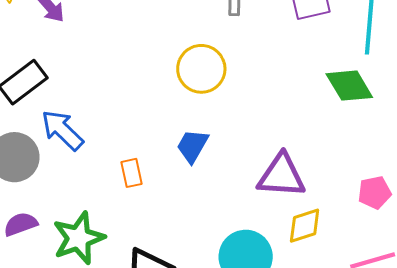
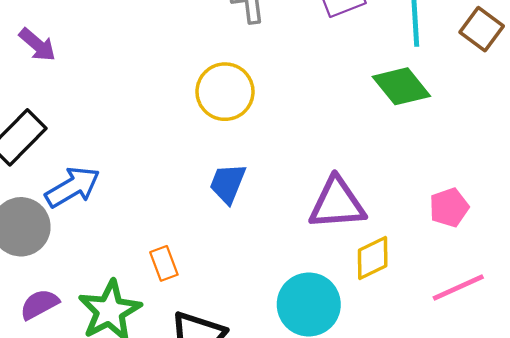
blue arrow: (62, 130) -> (73, 187), turned 114
orange rectangle: (131, 173) -> (164, 263), moved

